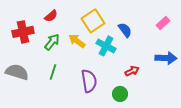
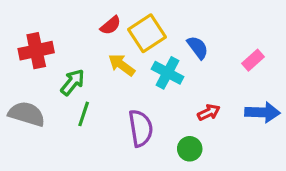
red semicircle: (51, 16) -> (111, 25), moved
pink rectangle: (163, 23) -> (253, 60), moved
green arrow: (52, 42) -> (73, 82), moved
blue arrow: (166, 58) -> (263, 112), moved

